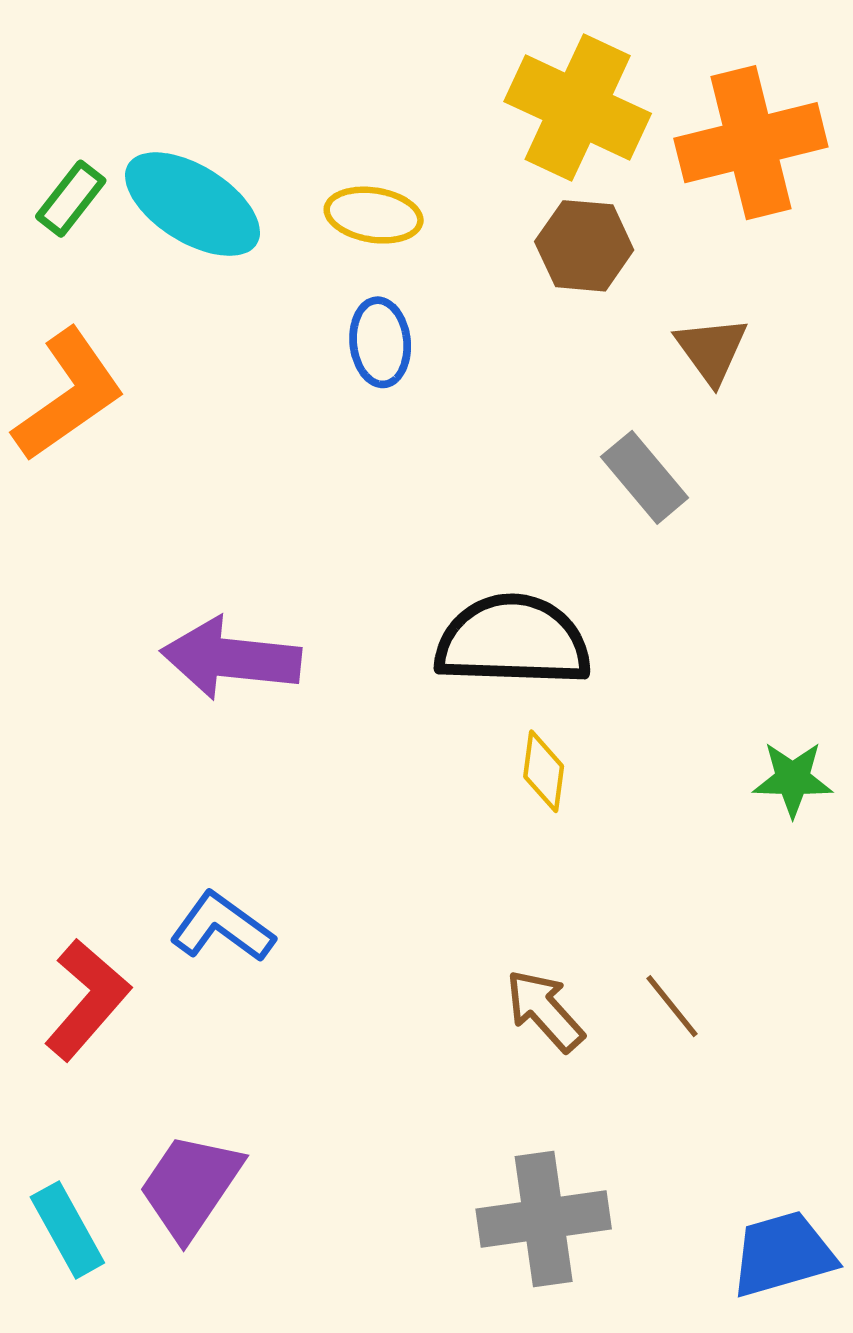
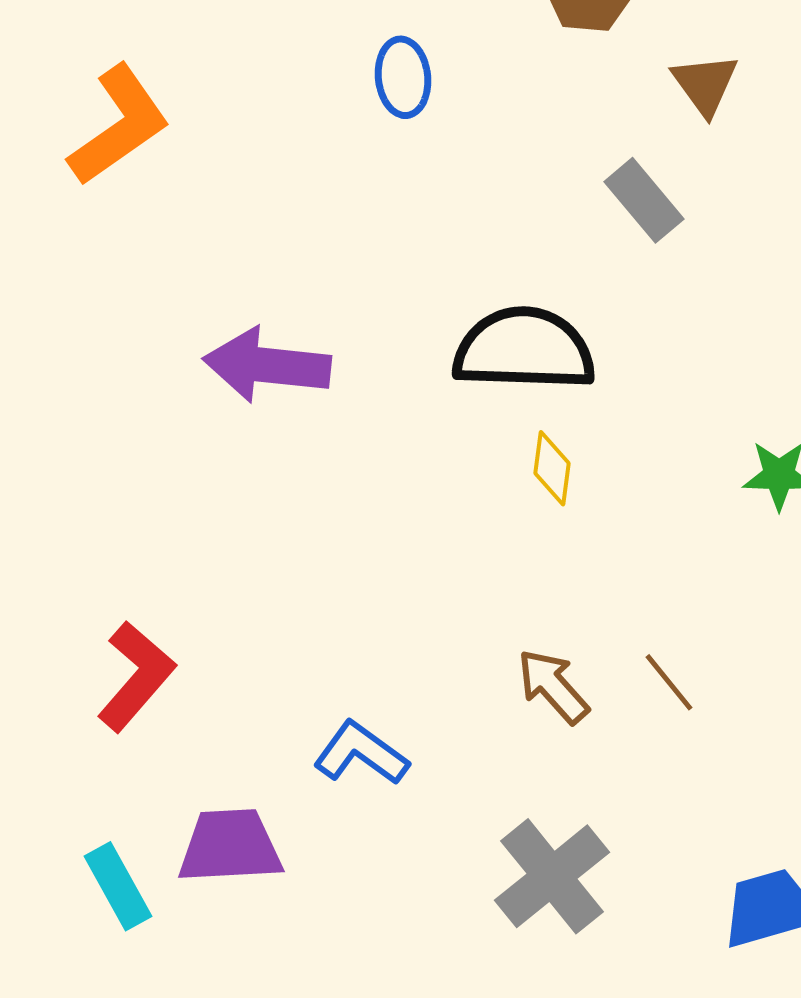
blue L-shape: (222, 927) -> (361, 753), moved
purple trapezoid: (190, 1186) -> (230, 846), turned 53
gray cross: (544, 1219) -> (552, 876), turned -31

